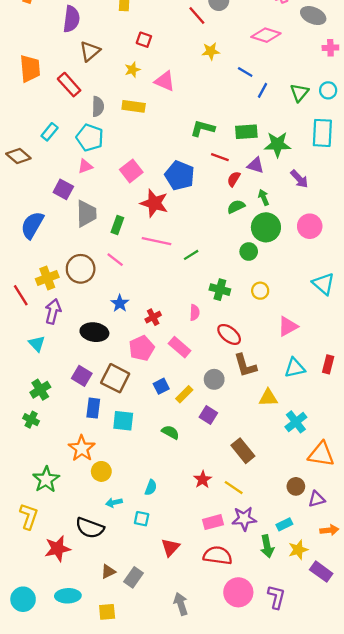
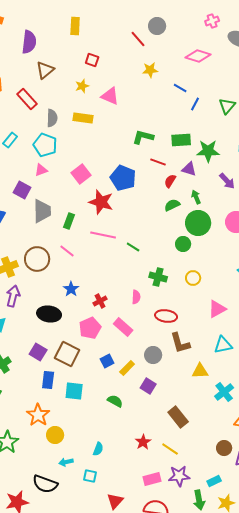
green line: (191, 255) -> (133, 247), turned 64
red ellipse: (229, 334) -> (166, 316), turned -30

